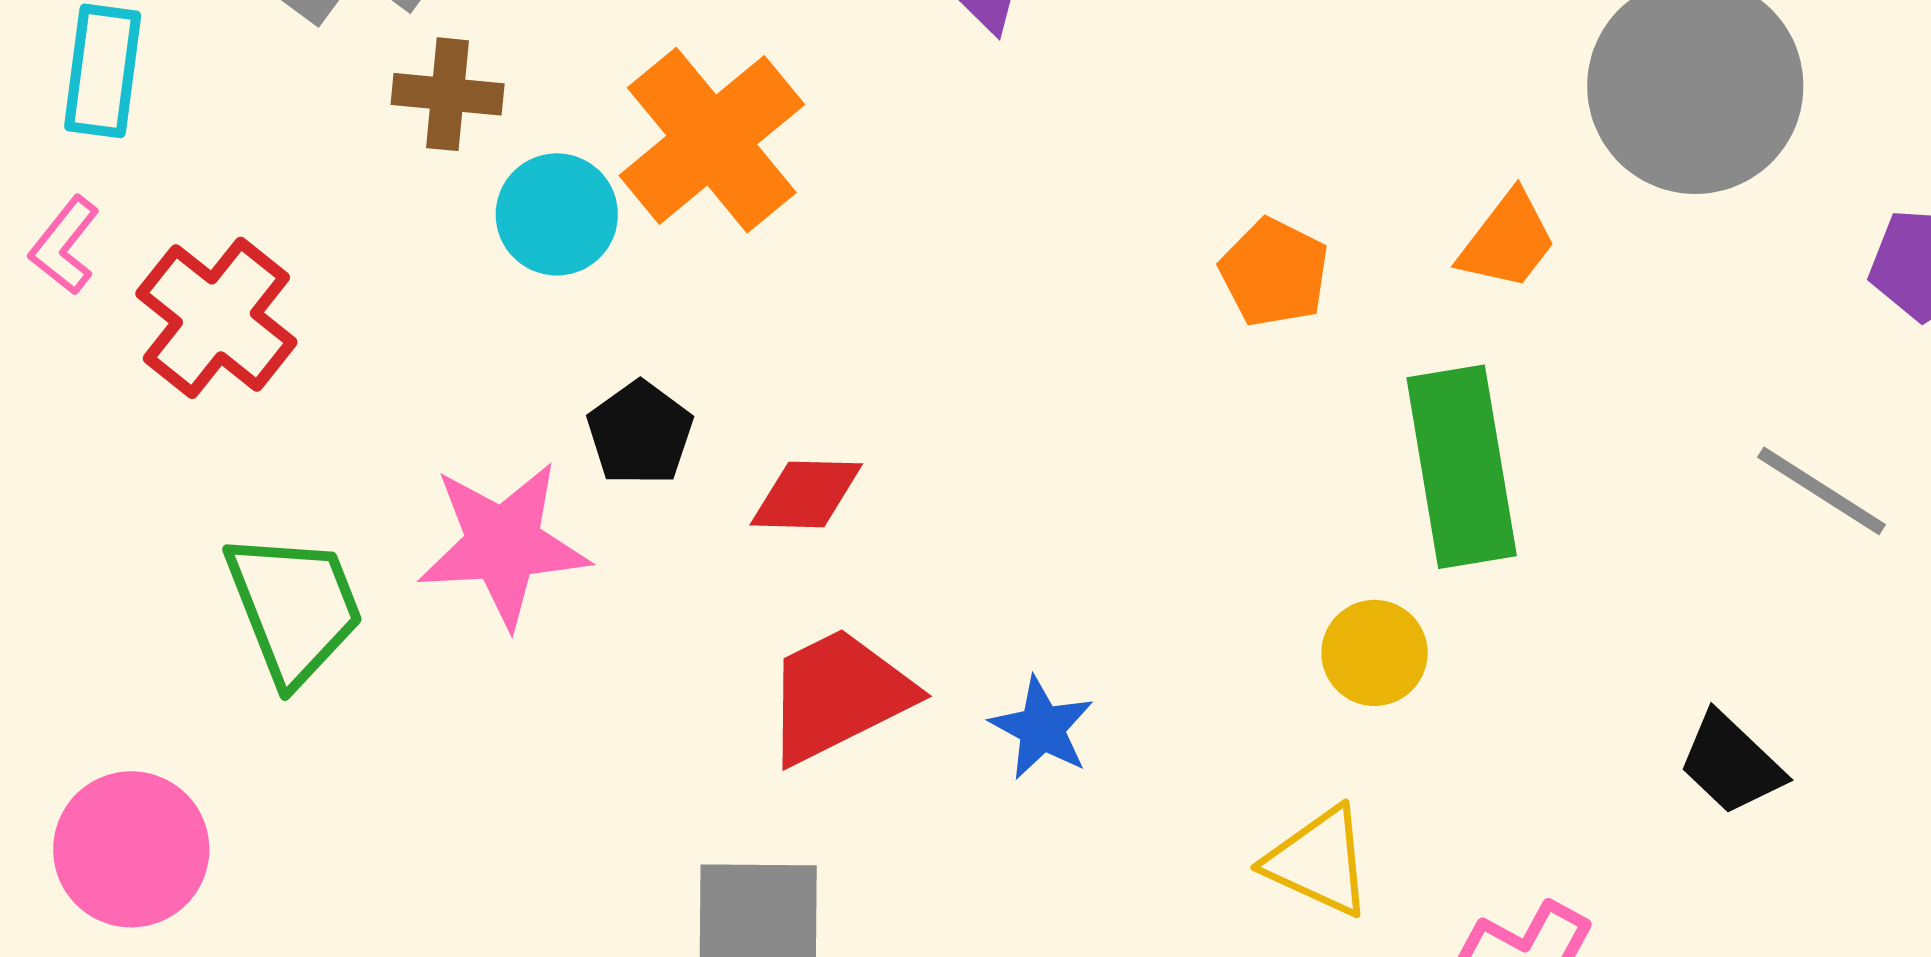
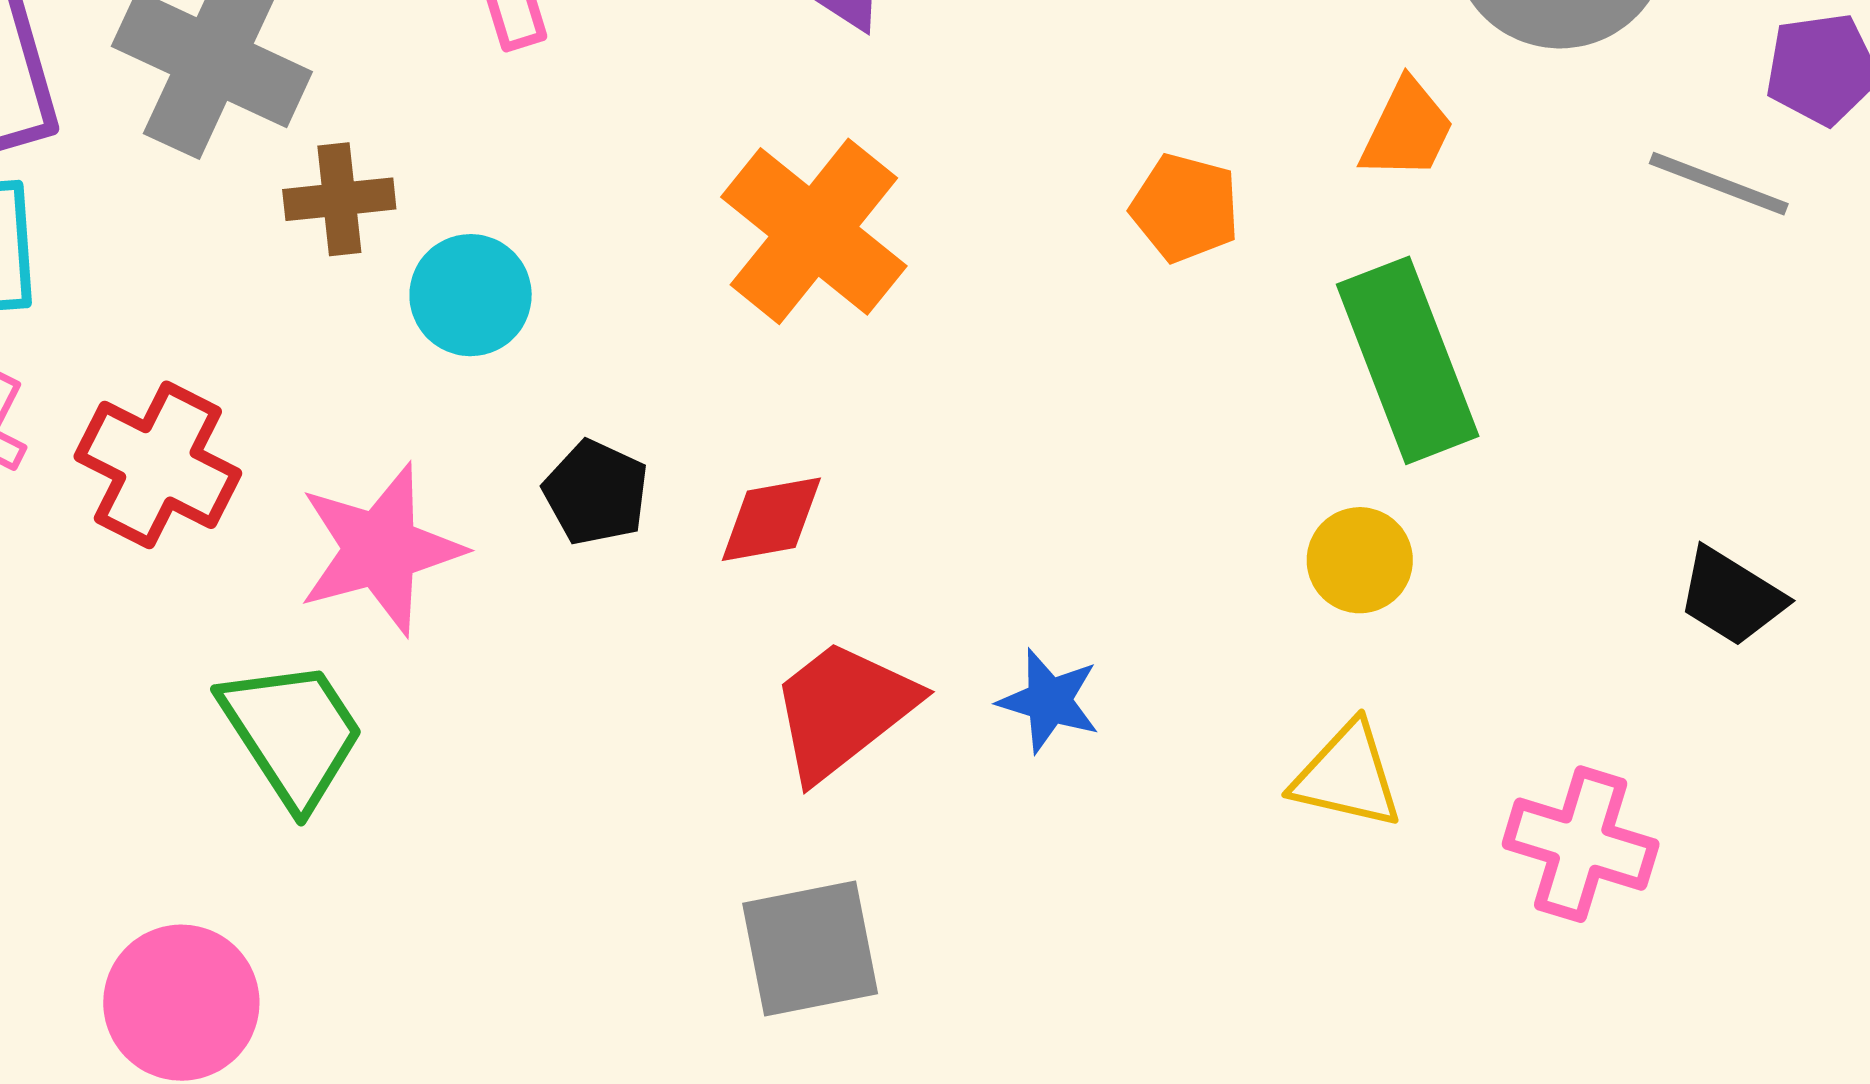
orange cross: (712, 140) -> (814, 231), moved
gray line: (1822, 491) -> (1719, 184), moved
pink star: (503, 544) -> (380, 549), moved

